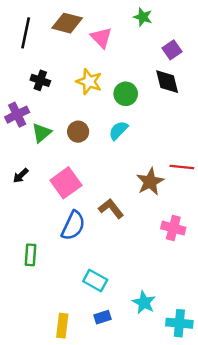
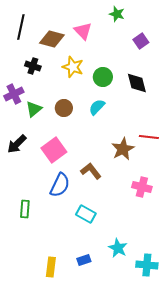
brown diamond: (67, 23) -> (52, 39), moved
black diamond: (167, 82) -> (137, 83), moved
black arrow: (21, 176) -> (17, 144), size x1.5
cyan rectangle: (95, 280) -> (86, 214), moved

